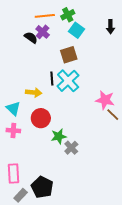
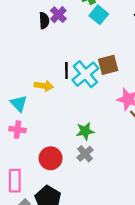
black semicircle: (31, 38) -> (44, 21), turned 48
brown square: (69, 55) -> (108, 65), moved
red circle: (41, 118) -> (51, 158), moved
green star: (59, 136) -> (85, 131), moved

